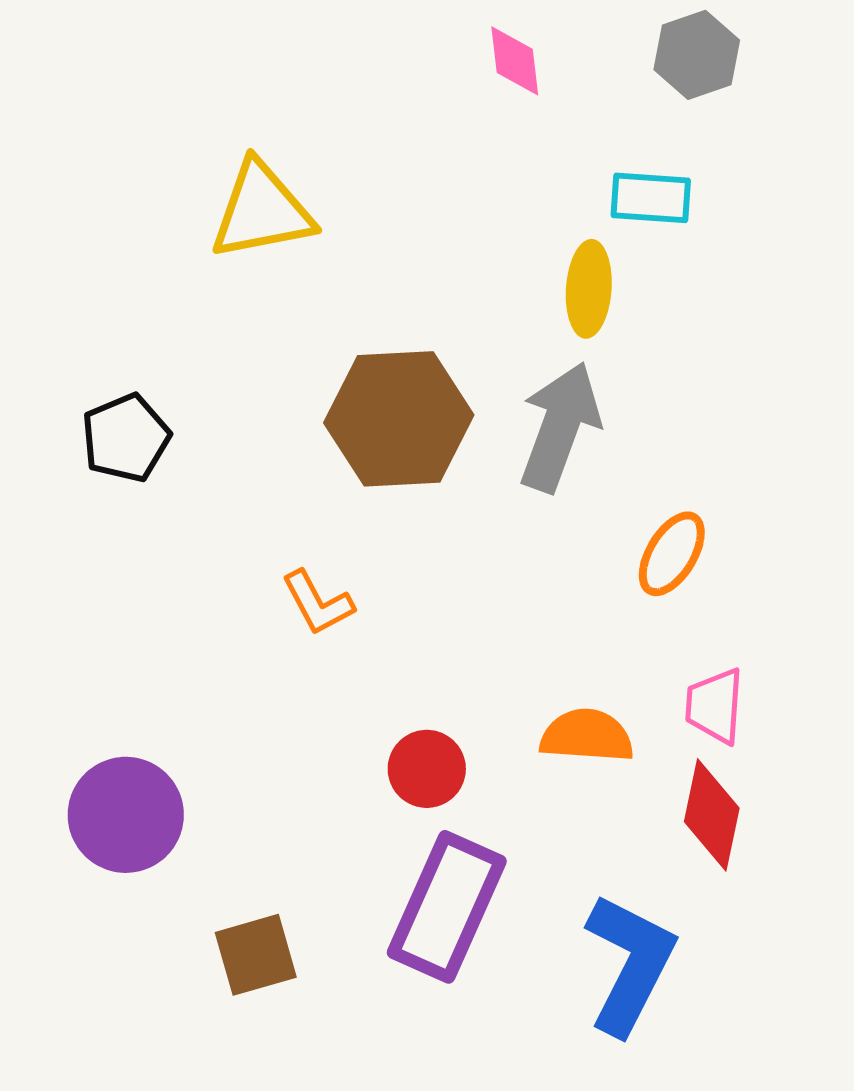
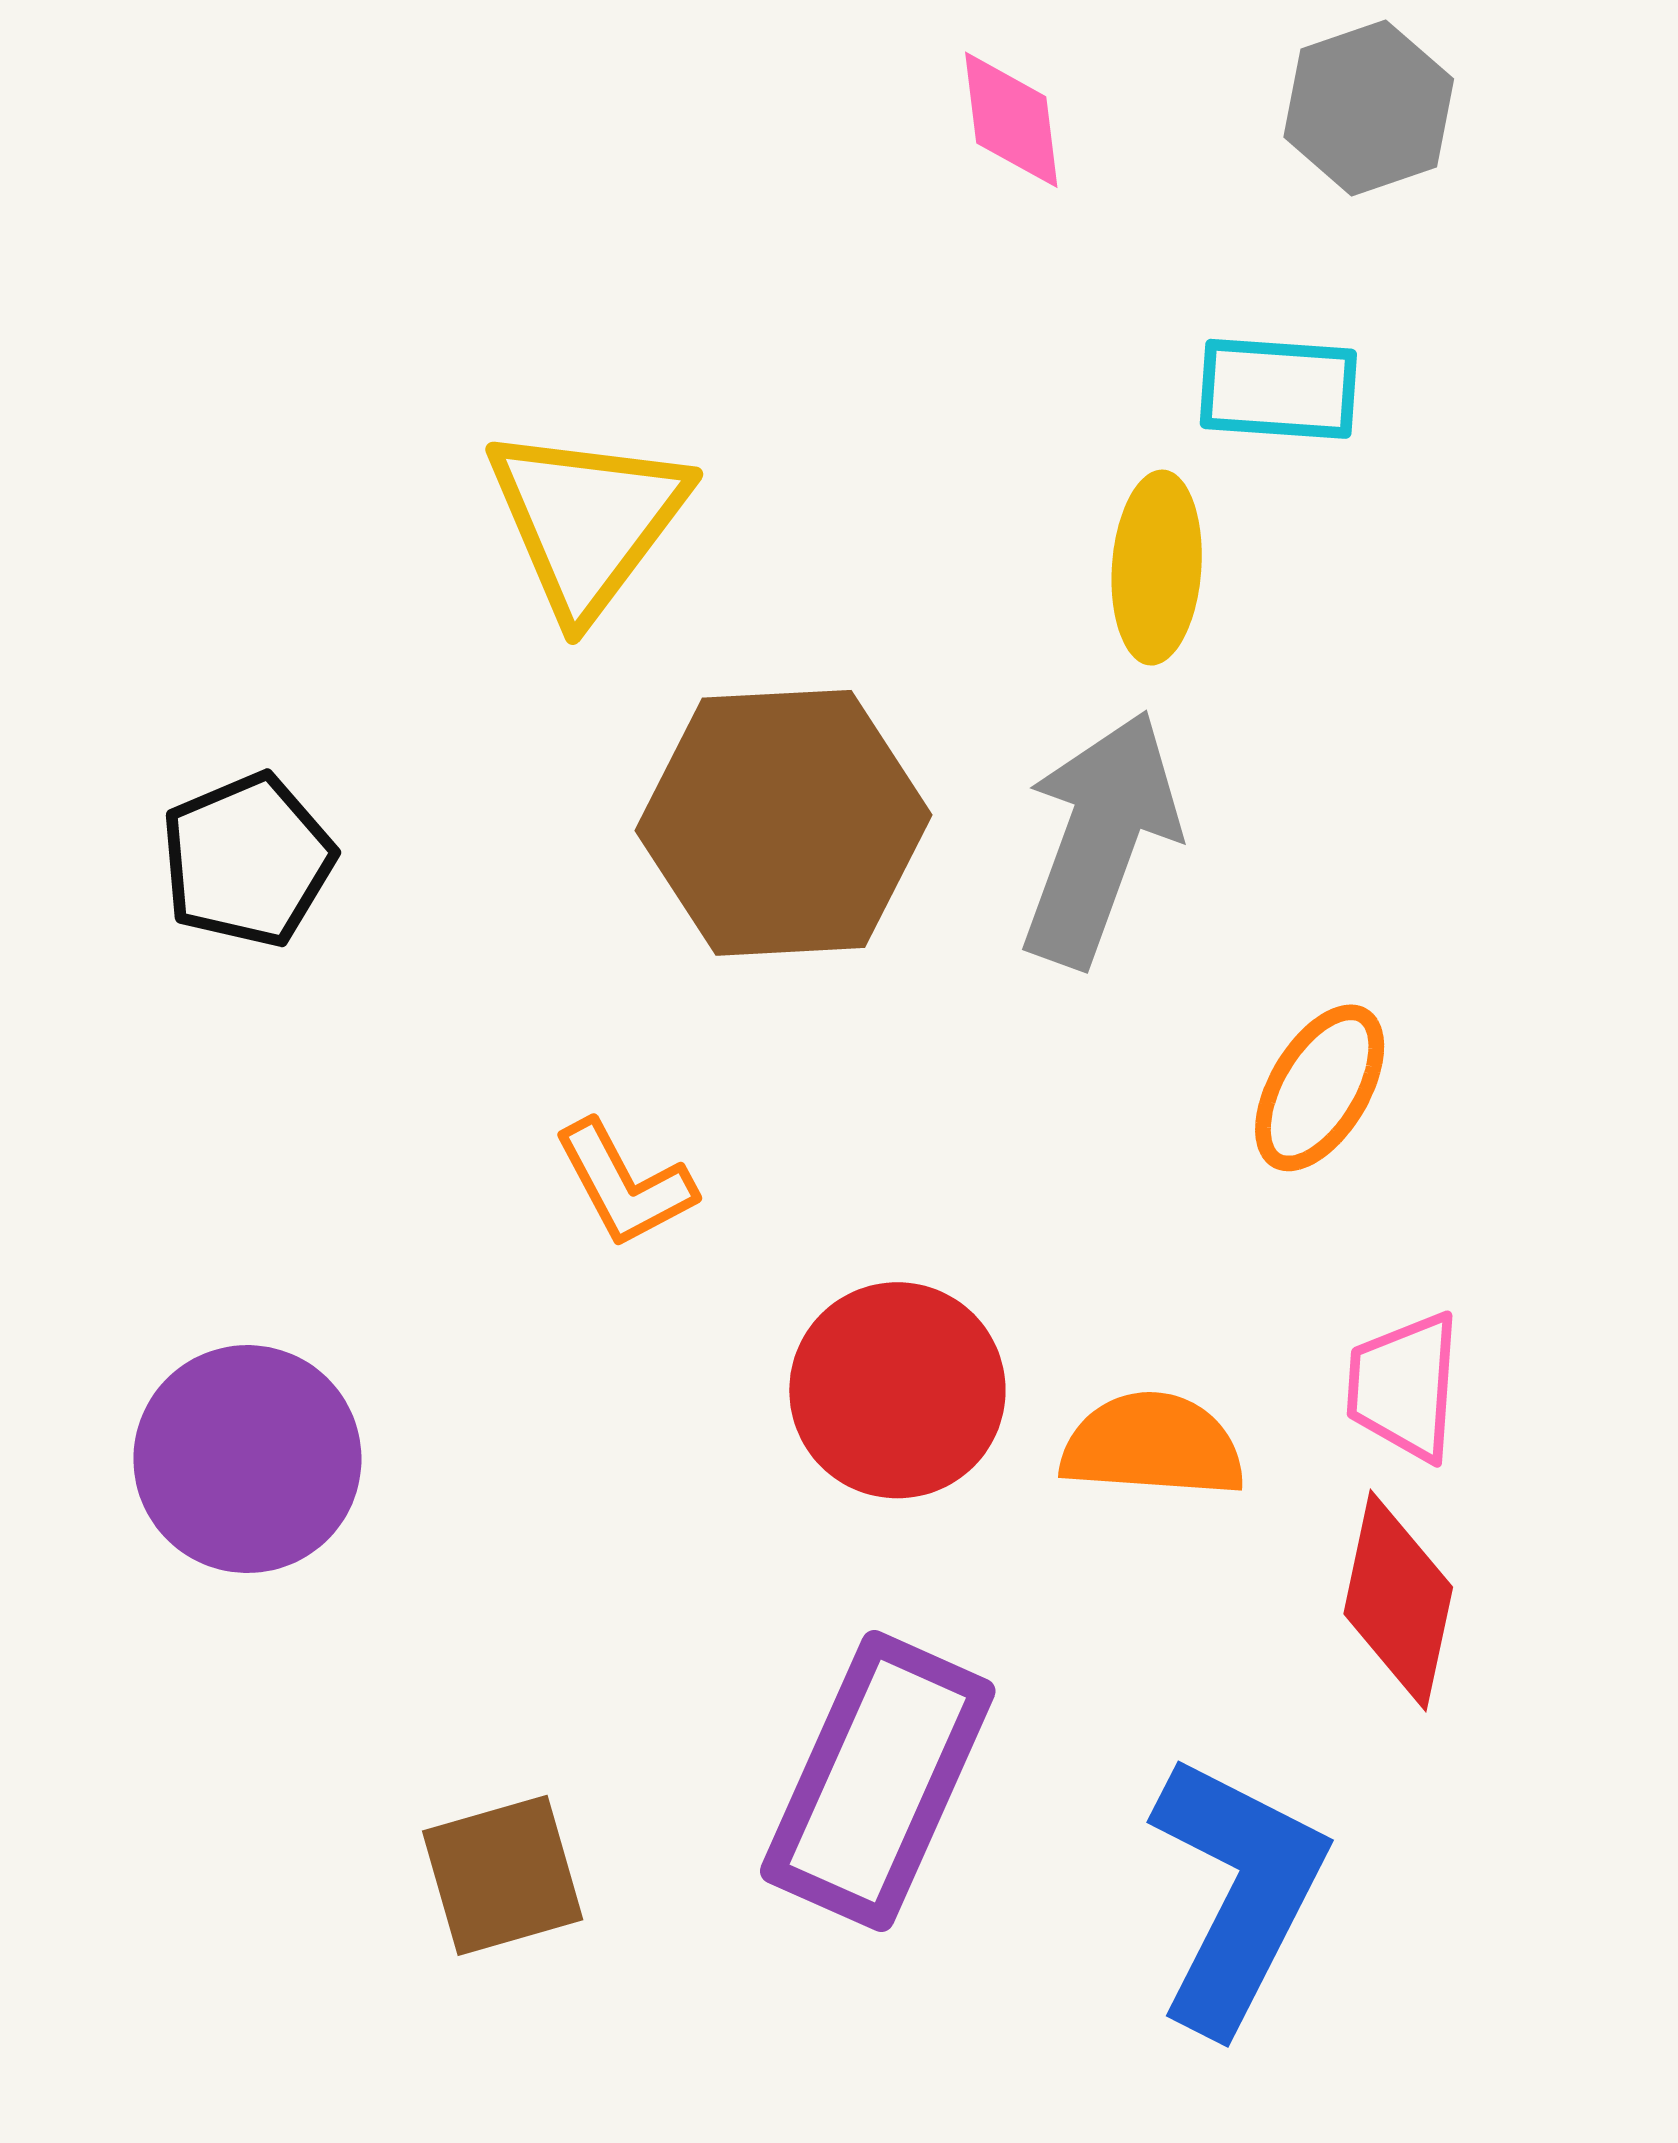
yellow triangle: (262, 211) -> (587, 520), moved, turned -42
red circle: (427, 769) -> (897, 1390), moved, size x1.4
purple circle: (126, 815) -> (247, 1459), moved

